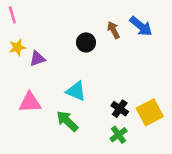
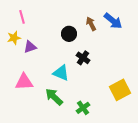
pink line: (12, 15) -> (22, 17), moved
black cross: (120, 109) -> (83, 58), moved
green cross: (118, 135) -> (83, 108), moved

